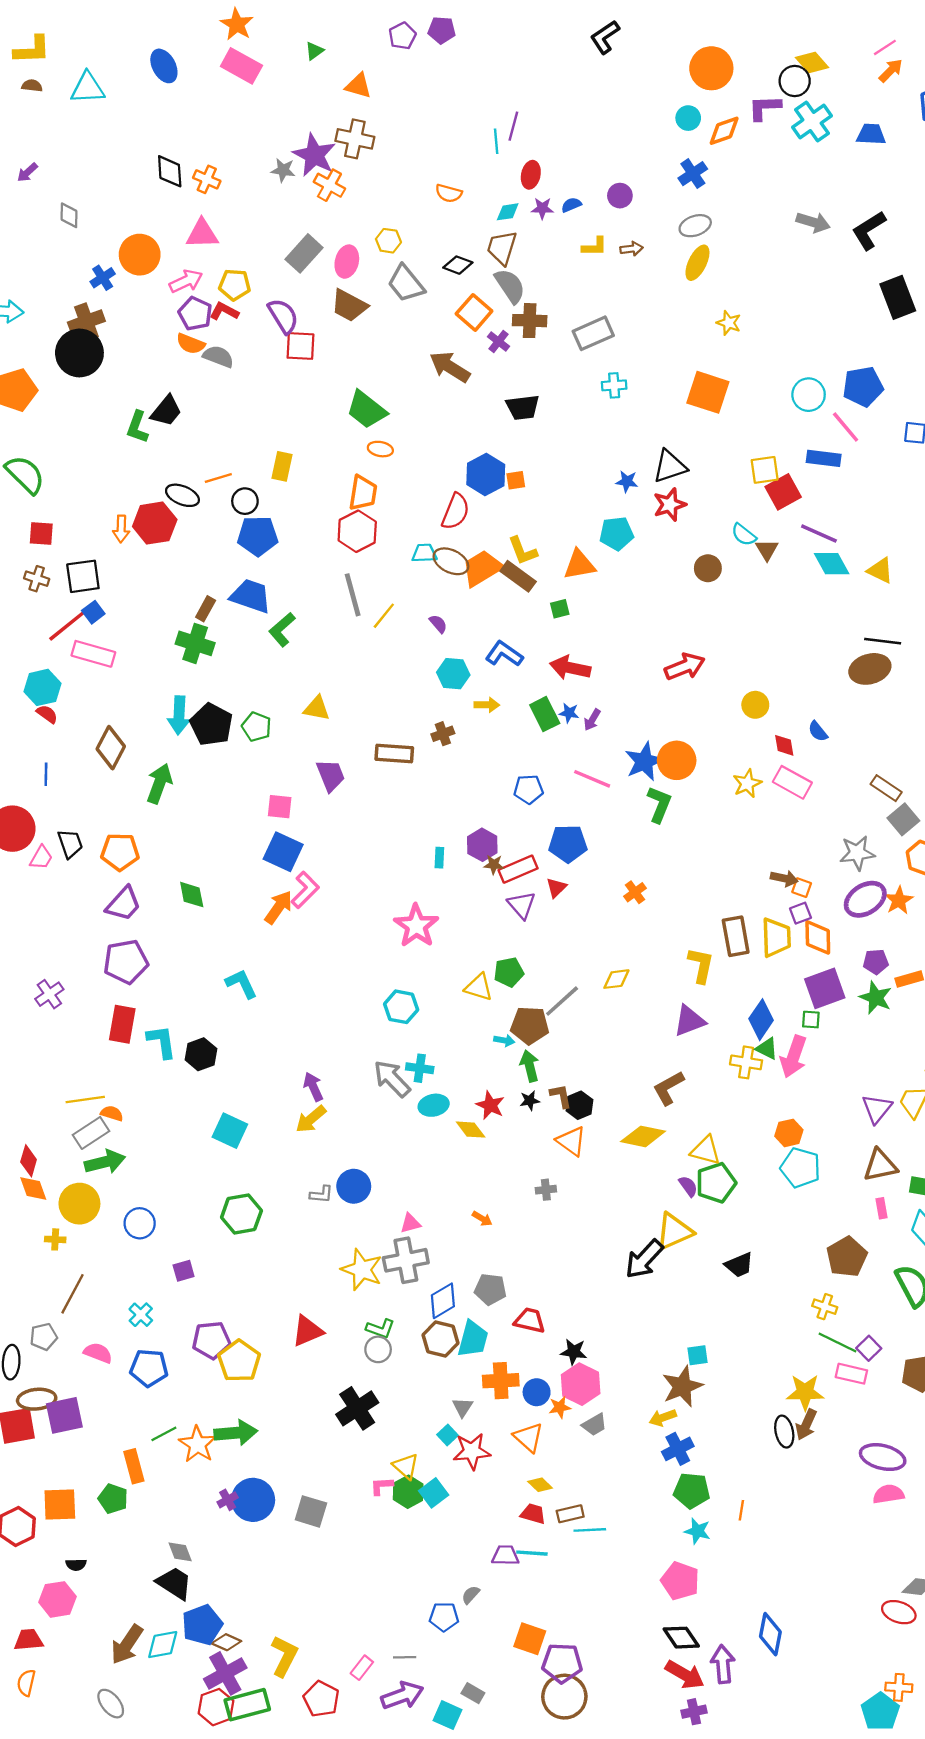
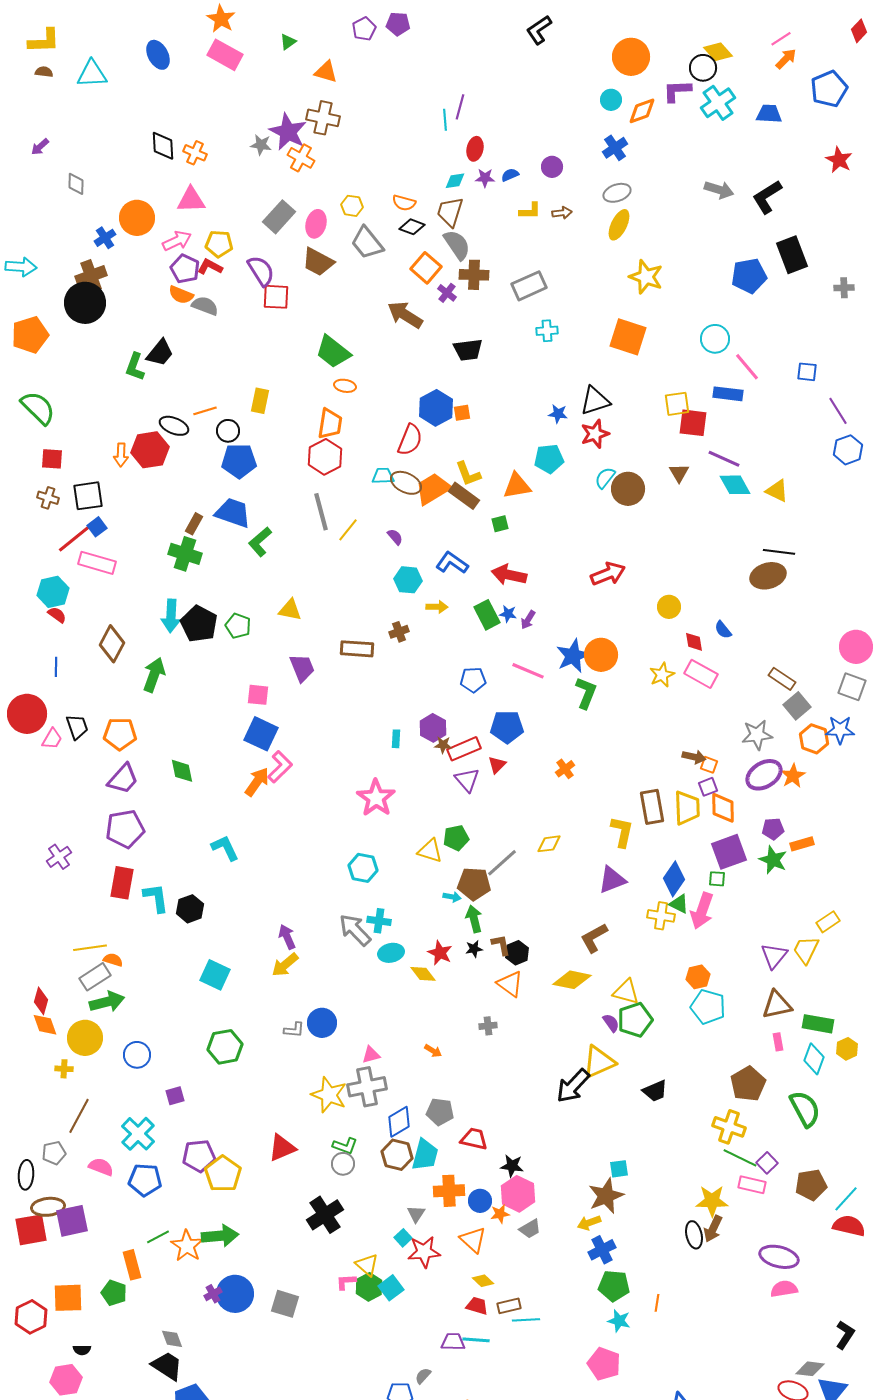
orange semicircle: (449, 193) -> (404, 203), moved
yellow star: (729, 323) -> (646, 277), size x1.6
blue pentagon: (863, 387) -> (749, 276), moved
red square: (783, 492) -> (693, 423), turned 36
cyan semicircle: (744, 535) -> (605, 478), moved, turned 90
brown circle: (708, 568) -> (628, 489), size x1.4
yellow cross: (825, 1307) -> (729, 1127), size x1.5
cyan cross: (141, 1315) -> (138, 1134), size x1.6

